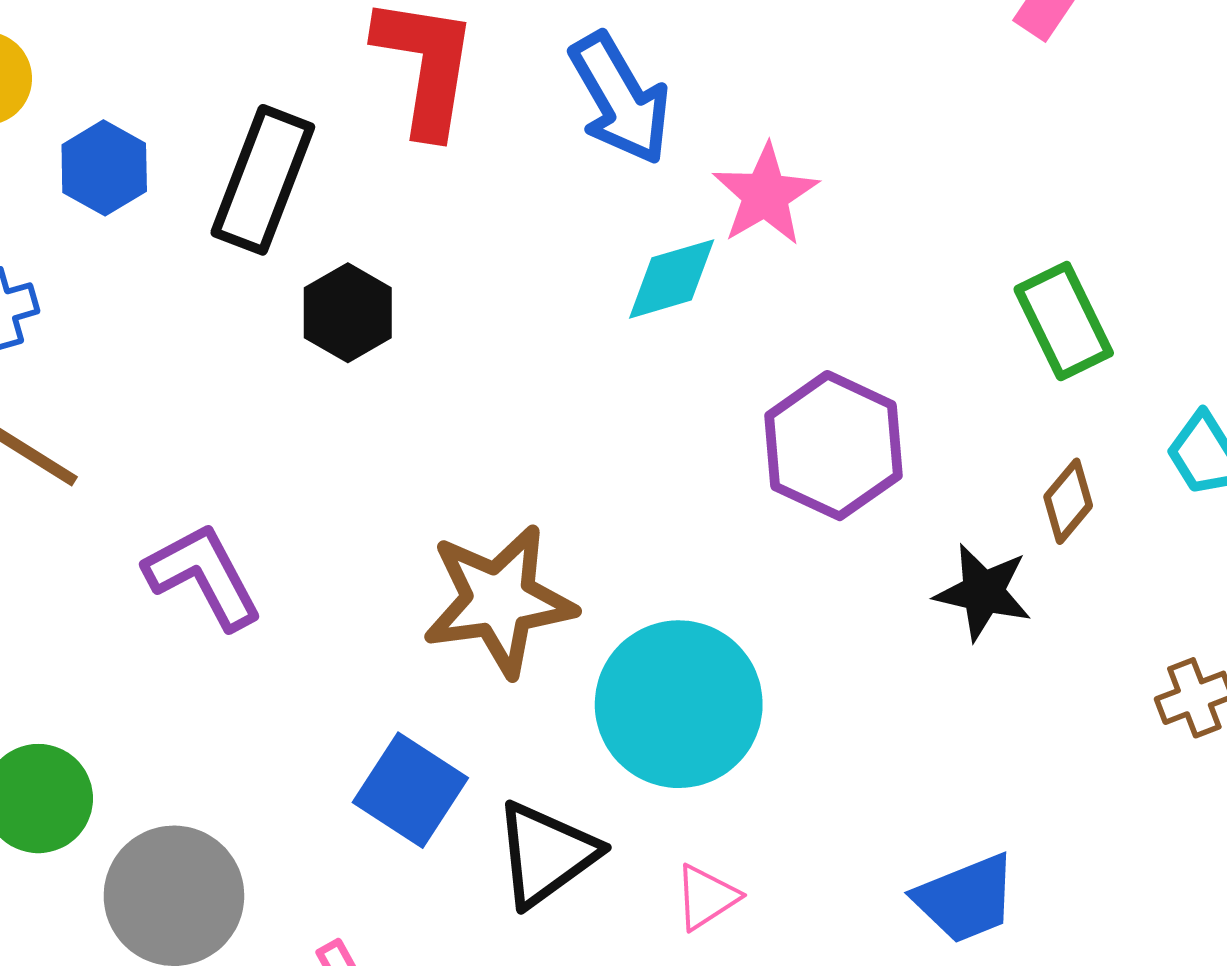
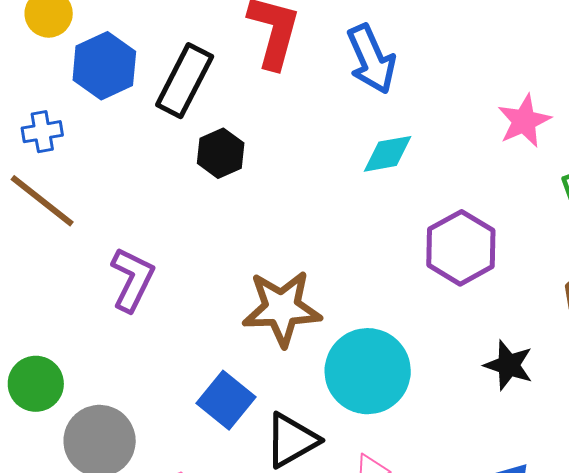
blue hexagon: (104, 168) -> (104, 66), size x1.4
pink star: (765, 195) -> (524, 121), moved
purple L-shape: (203, 576) -> (132, 279), turned 48
black star: (983, 592) -> (509, 365), moved

